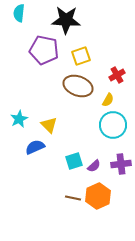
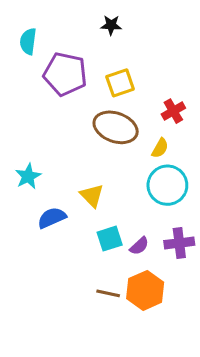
cyan semicircle: (19, 13) -> (28, 41), moved
black star: (66, 20) -> (111, 25), moved, size x0.5
yellow triangle: (49, 125) -> (92, 196), moved

